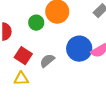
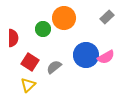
yellow triangle: (21, 79) -> (28, 85), turned -42

